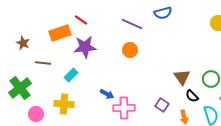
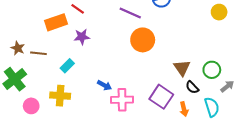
brown star: (23, 43) -> (18, 48), moved
purple star: (85, 47) -> (82, 37), size x0.7
orange circle: (130, 50) -> (143, 40), moved, size x1.5
purple square: (162, 105) -> (161, 97), size x1.6

